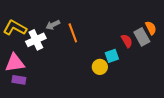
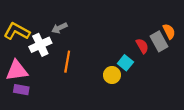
orange line: (73, 33) -> (67, 62), moved, turned 30
cyan square: (112, 56) -> (125, 63), turned -32

